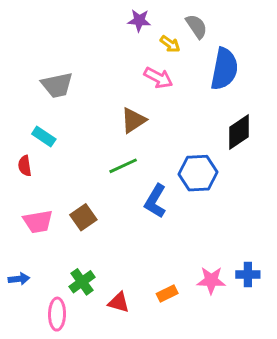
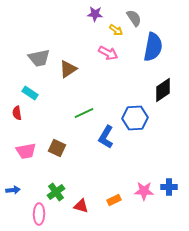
brown triangle: (133, 120) -> (68, 69), moved
brown square: (83, 217) -> (57, 148), turned -30

